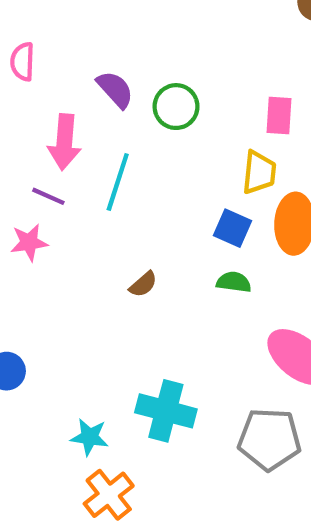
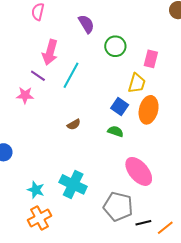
purple semicircle: (115, 89) -> (86, 24), moved
green circle: (176, 107) -> (115, 46), moved

